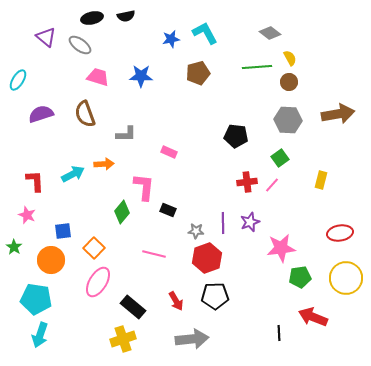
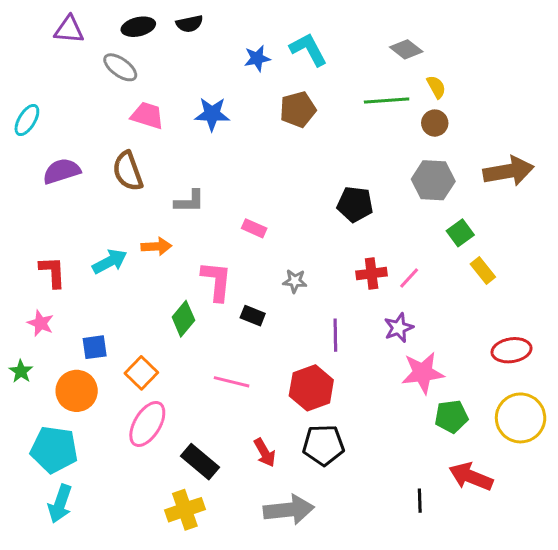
purple triangle: (46, 37) -> (69, 30), moved, turned -35
green square: (280, 158) -> (460, 233), moved
yellow rectangle: (321, 180) -> (483, 270), turned -54
purple star: (250, 222) -> (399, 328), moved
gray star: (196, 231) -> (295, 281), moved

